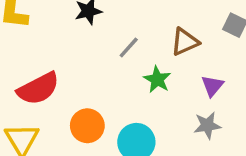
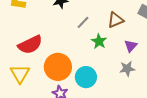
orange circle: (87, 126) -> (58, 67), size x1.4

